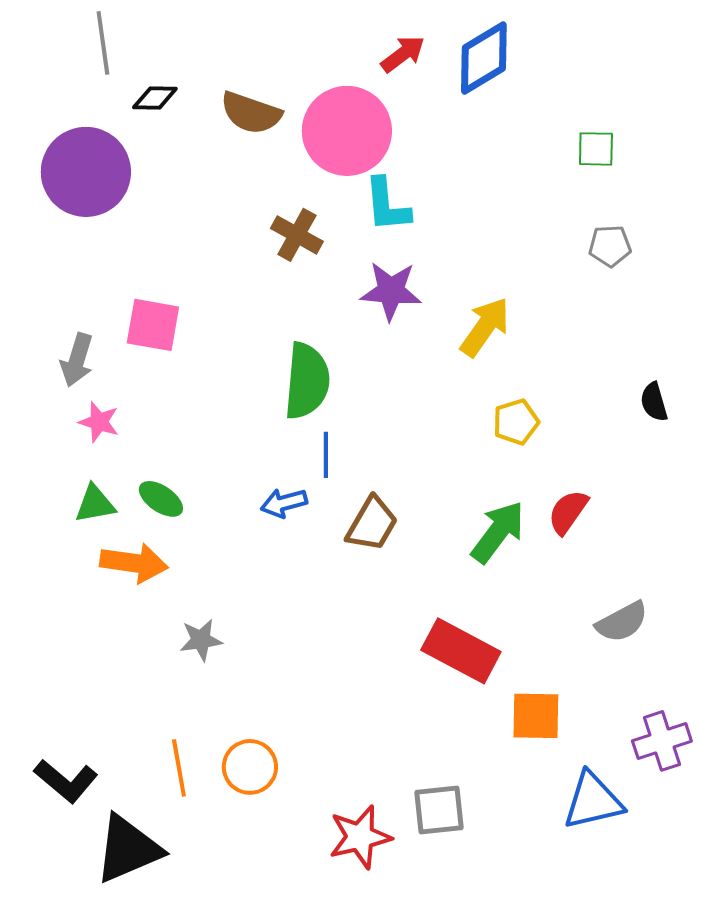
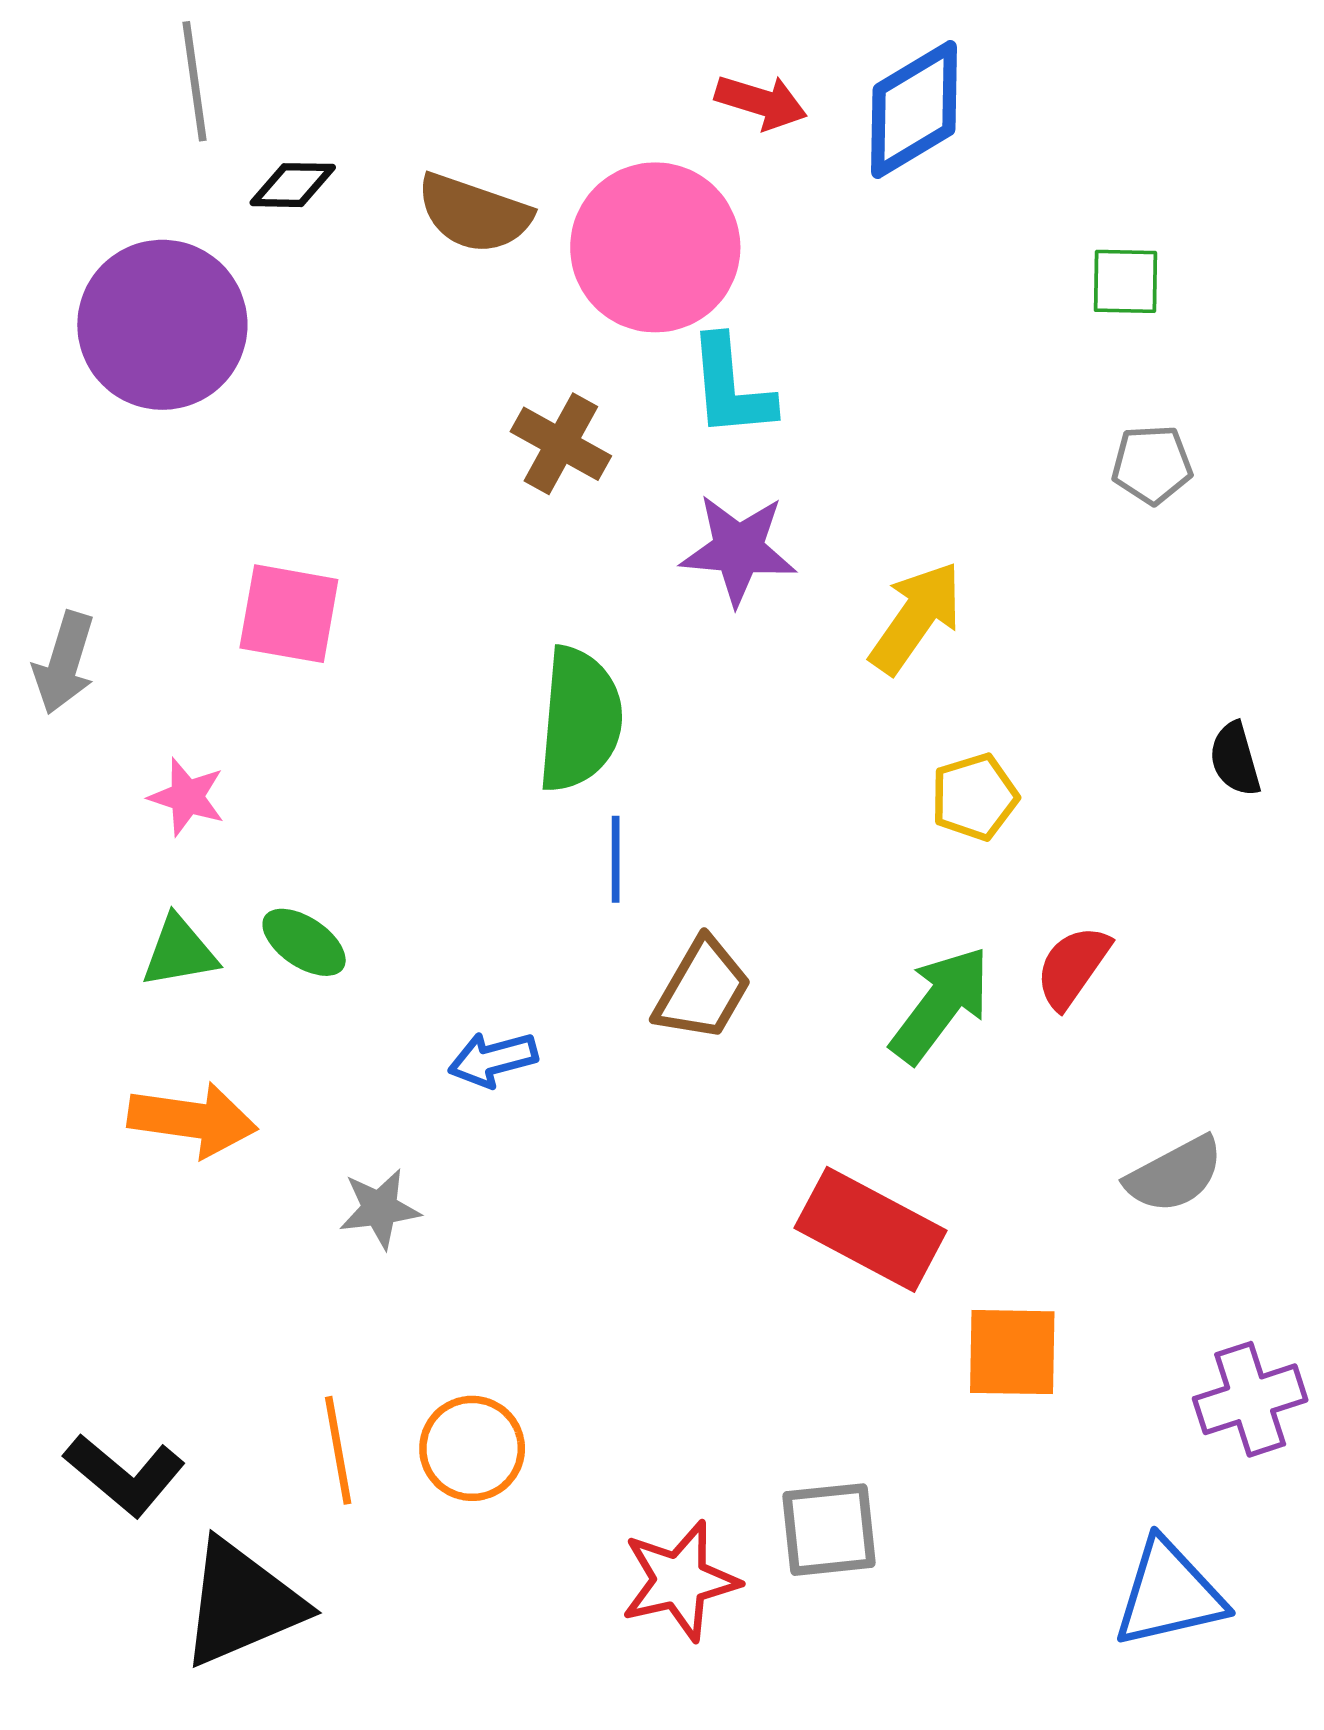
red arrow: (403, 54) -> (761, 102), turned 54
gray arrow: (77, 360) -> (64, 663), moved
blue arrow: (284, 503) -> (493, 1059), moved
orange arrow: (134, 563) -> (193, 1120), moved
blue triangle: (593, 801) -> (1169, 1594), moved

